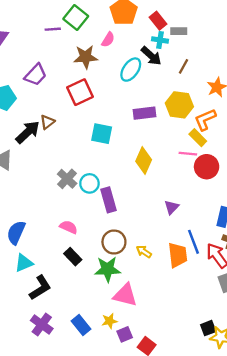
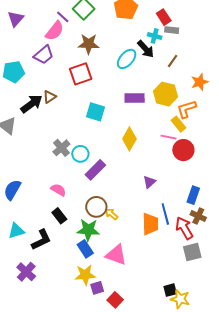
red rectangle: (158, 21) -> (164, 17), moved
purple line: (53, 29) -> (63, 17), turned 40
pink semicircle: (108, 40) -> (55, 31), moved, size x1.5
purple rectangle: (108, 200) -> (95, 170), turned 55
yellow arrow: (144, 252) -> (111, 214), moved
cyan triangle: (24, 263) -> (16, 231), moved
black L-shape: (40, 288) -> (41, 240), moved
pink triangle: (125, 295) -> (116, 255), moved
yellow star: (109, 321) -> (85, 275), size x1.5
blue rectangle: (81, 325) -> (85, 249), moved

